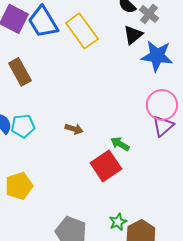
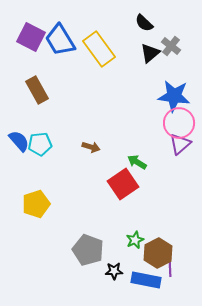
gray cross: (149, 14) -> (171, 46), moved
blue star: (157, 56) -> (174, 96), moved

